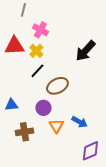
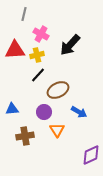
yellow cross: (36, 51) -> (37, 55), turned 32
black arrow: (85, 51) -> (70, 45), moved
blue arrow: (79, 122) -> (79, 112), moved

